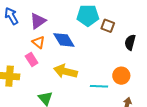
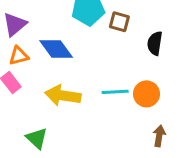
orange triangle: (39, 42) -> (19, 56), turned -48
cyan line: (99, 86) -> (115, 92), moved

